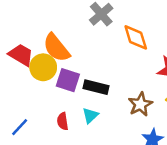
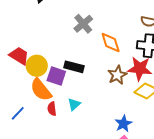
orange semicircle: (56, 48) -> (41, 90), moved
black rectangle: (96, 87) -> (74, 67), moved
brown star: (140, 104) -> (117, 75), moved

